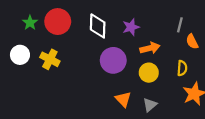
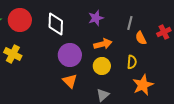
purple star: (131, 27) -> (96, 18), moved
orange triangle: (123, 99) -> (70, 81), moved

